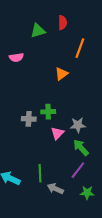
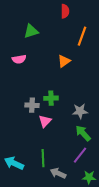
green triangle: (38, 31) -> (31, 31), moved
pink semicircle: (16, 57) -> (19, 59), moved
pink triangle: (57, 133) -> (45, 121), moved

